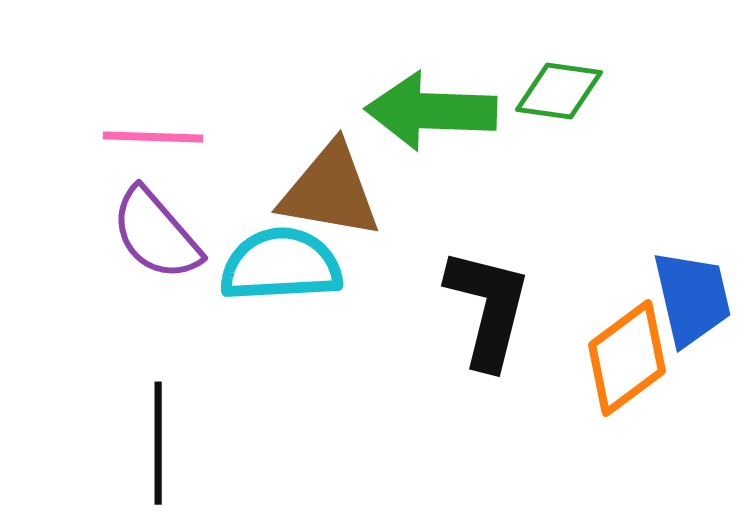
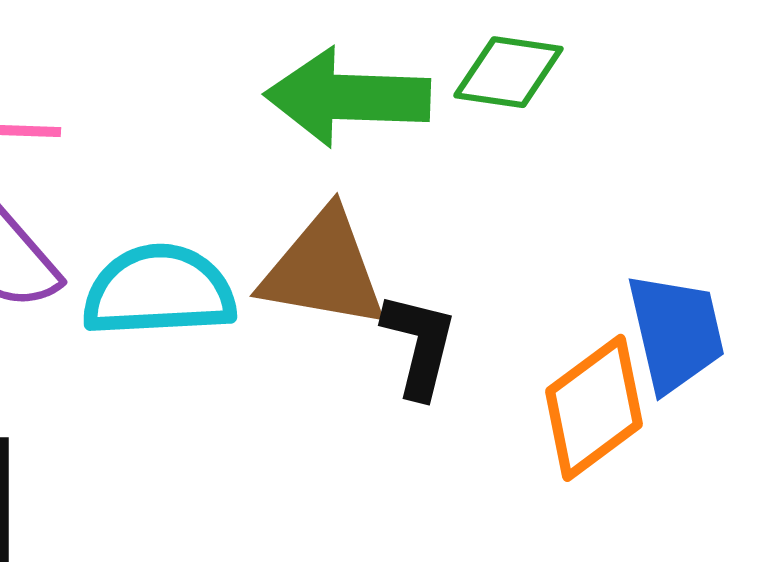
brown triangle: (330, 191) -> (324, 270), moved
black L-shape: (488, 308) -> (419, 345), size x0.7

